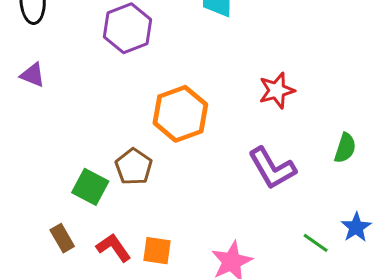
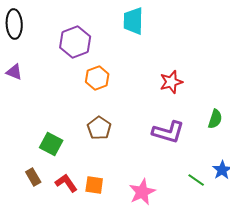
orange hexagon: (180, 114) -> (97, 78), moved, size x0.7
brown pentagon: (134, 167) -> (99, 128), moved
purple L-shape: (272, 168) -> (168, 132), turned -44

